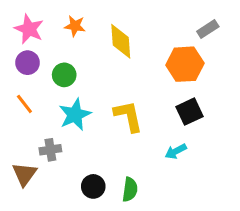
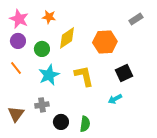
yellow diamond: (121, 41) -> (67, 38), moved, turned 60
orange hexagon: (185, 64) -> (105, 42), moved
gray cross: (50, 150) -> (42, 105), moved

